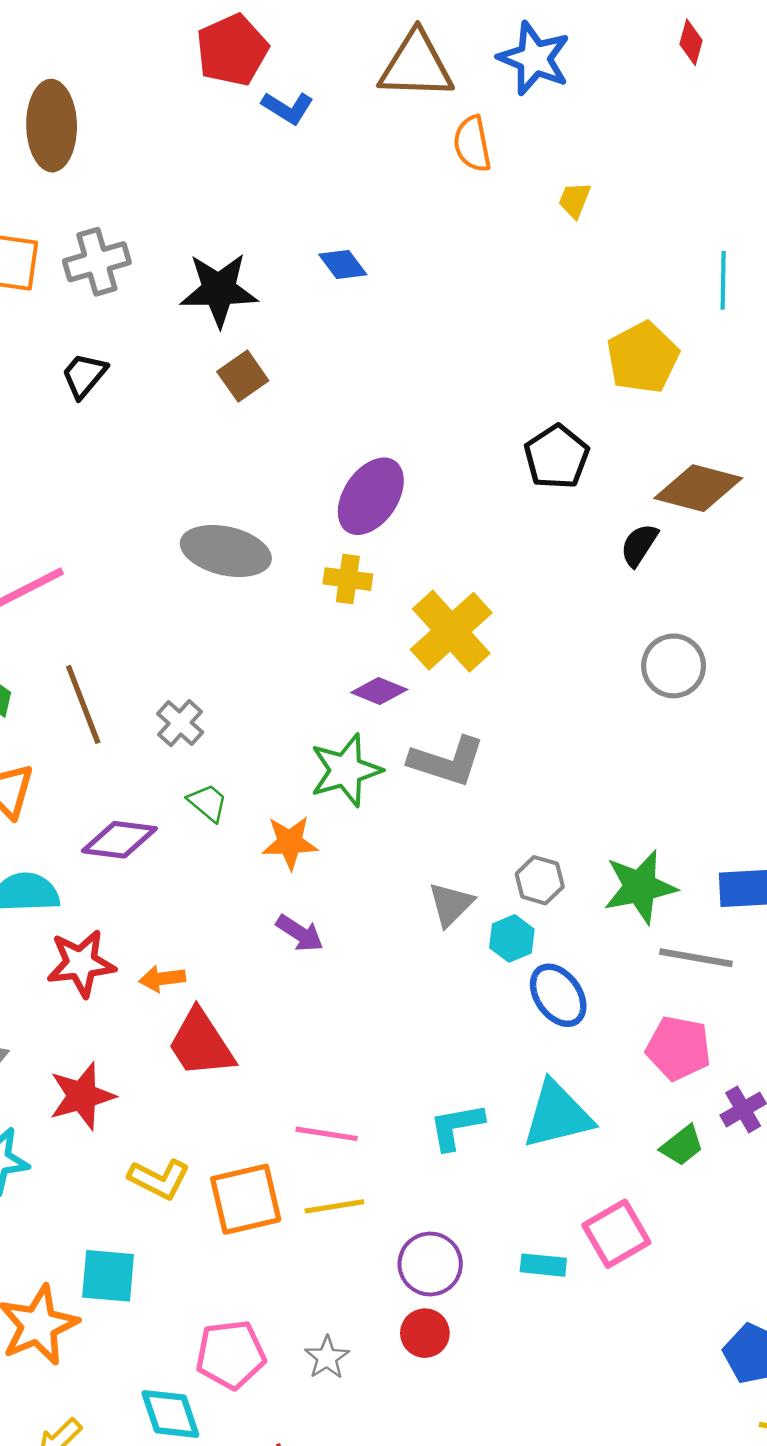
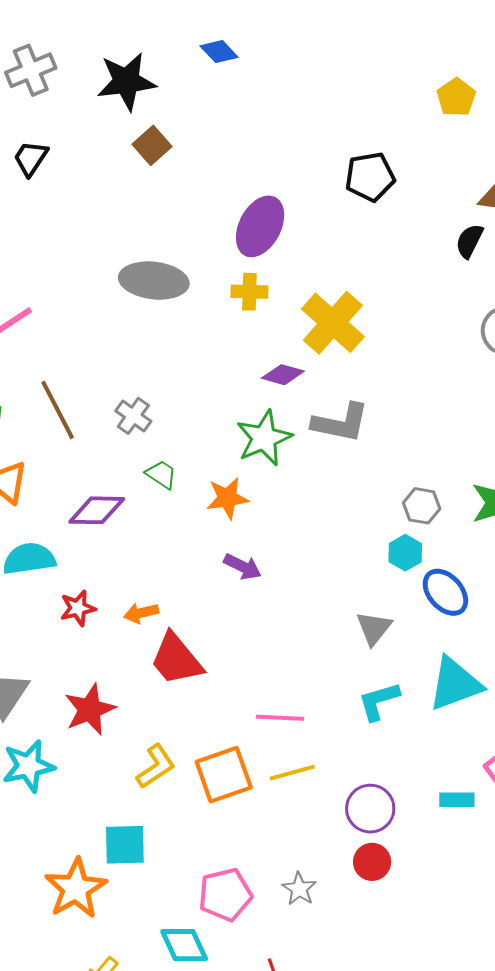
yellow pentagon: (643, 358) -> (456, 97), size x0.7
black pentagon: (557, 457) -> (370, 177), moved, turned 30
gray triangle: (451, 904) -> (374, 628), moved
red star: (81, 963) -> (78, 608), size x0.7
yellow L-shape: (159, 1179) -> (156, 766), turned -54

